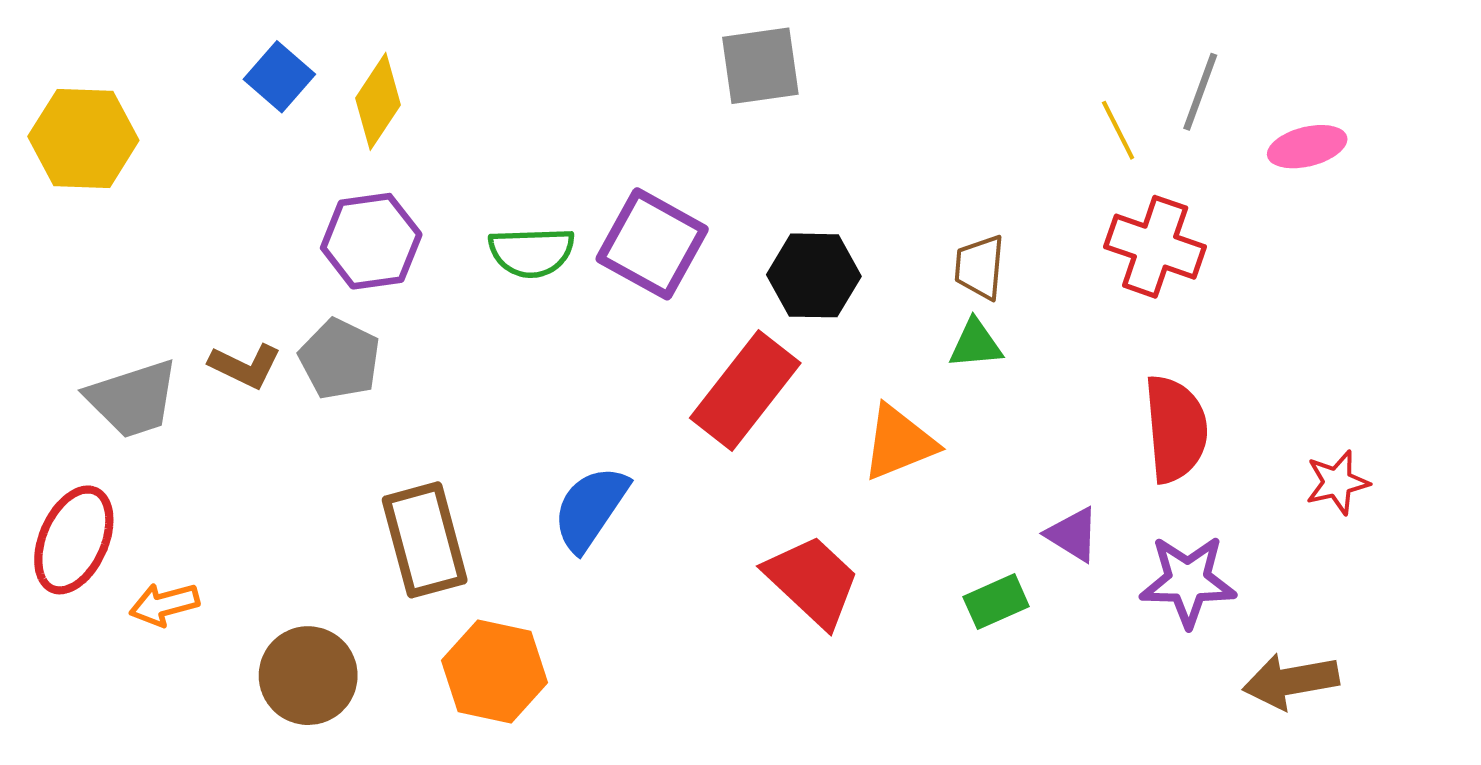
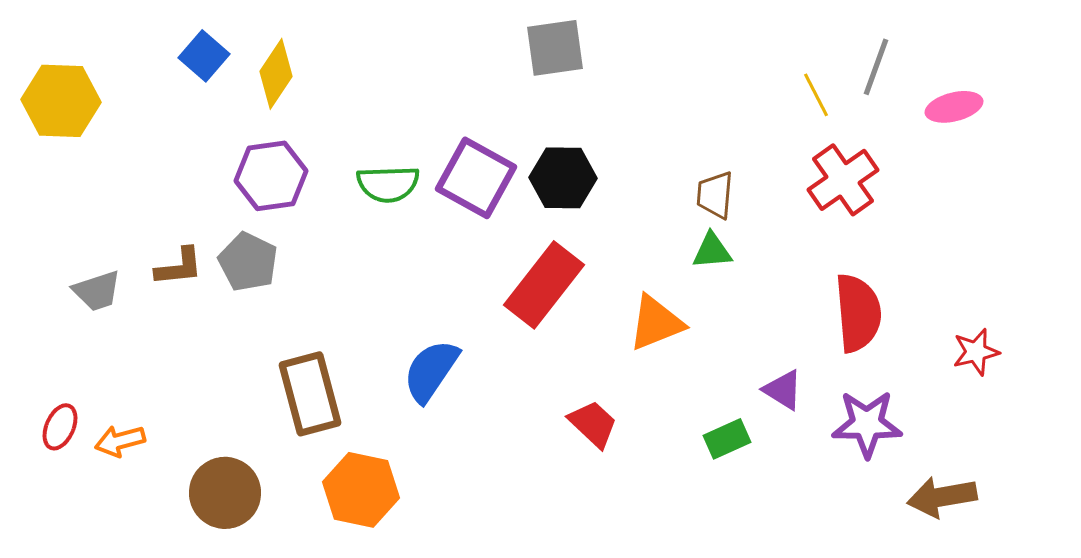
red cross: (1155, 247) -> (843, 180), turned 36
black hexagon: (814, 275) -> (563, 178), moved
brown L-shape: (245, 366) -> (179, 267), turned -32
gray trapezoid: (133, 399) -> (97, 291), size x0.7
red ellipse: (74, 540) -> (60, 427), moved, size x0.6
red trapezoid: (812, 581) -> (593, 424), size x0.7

